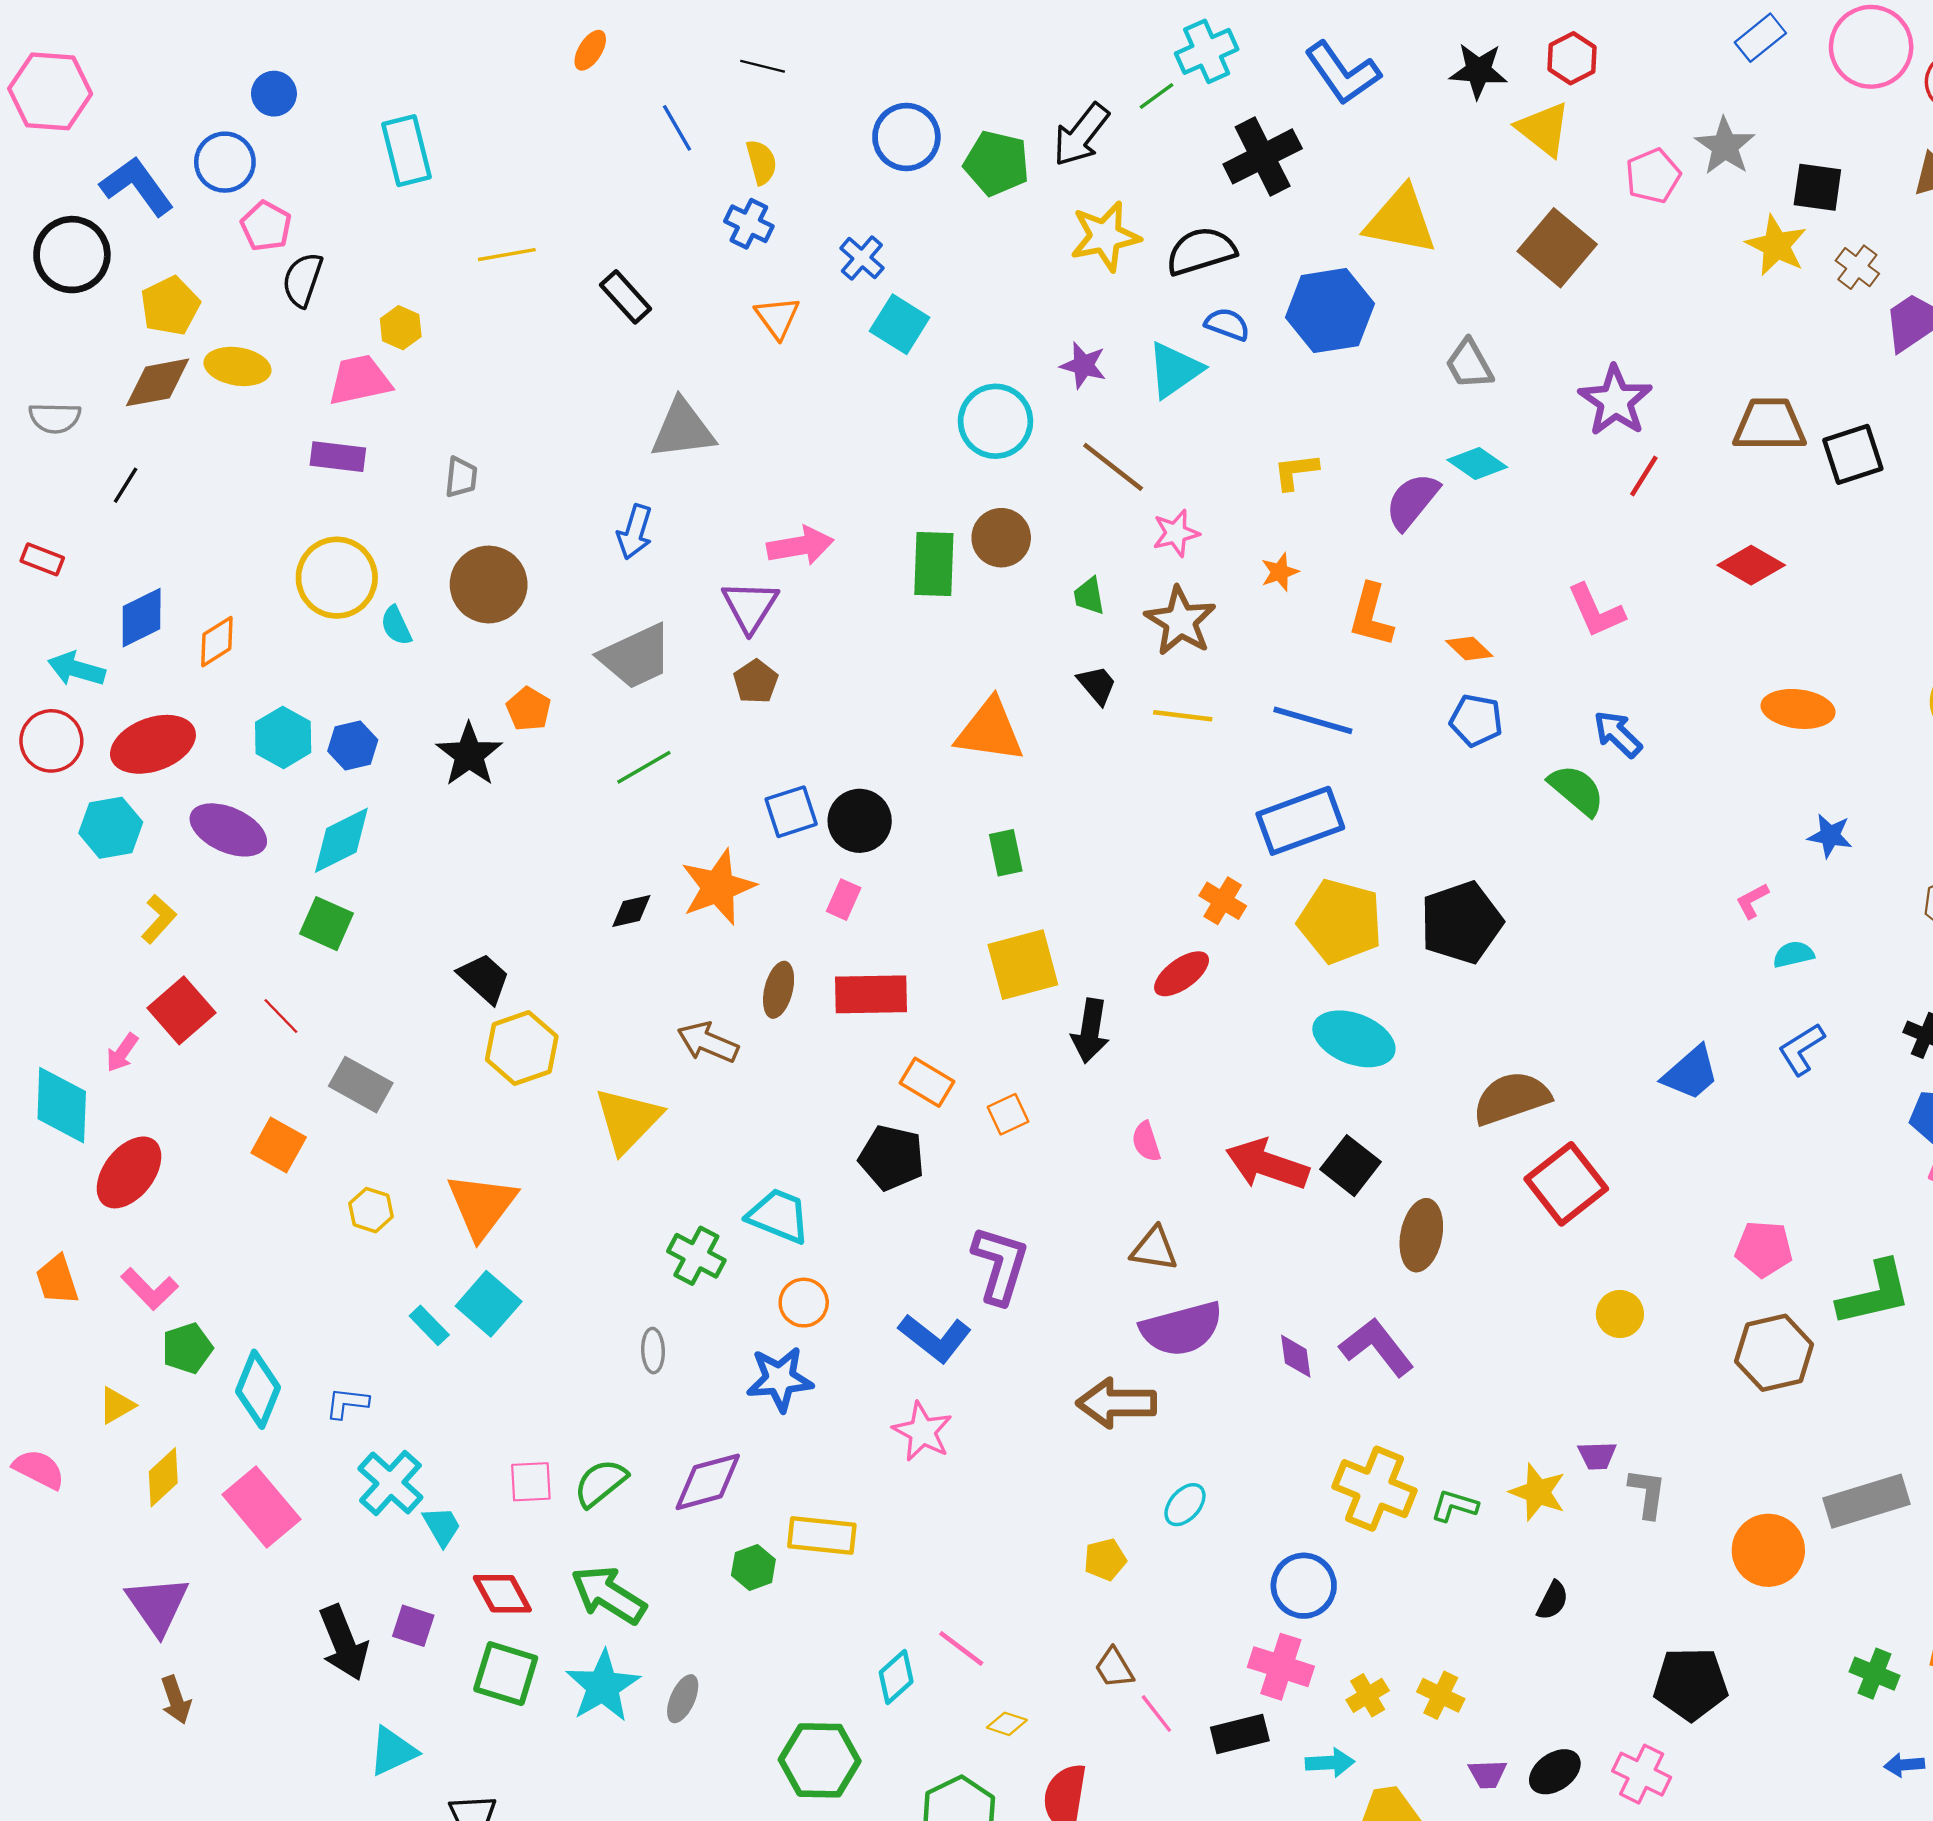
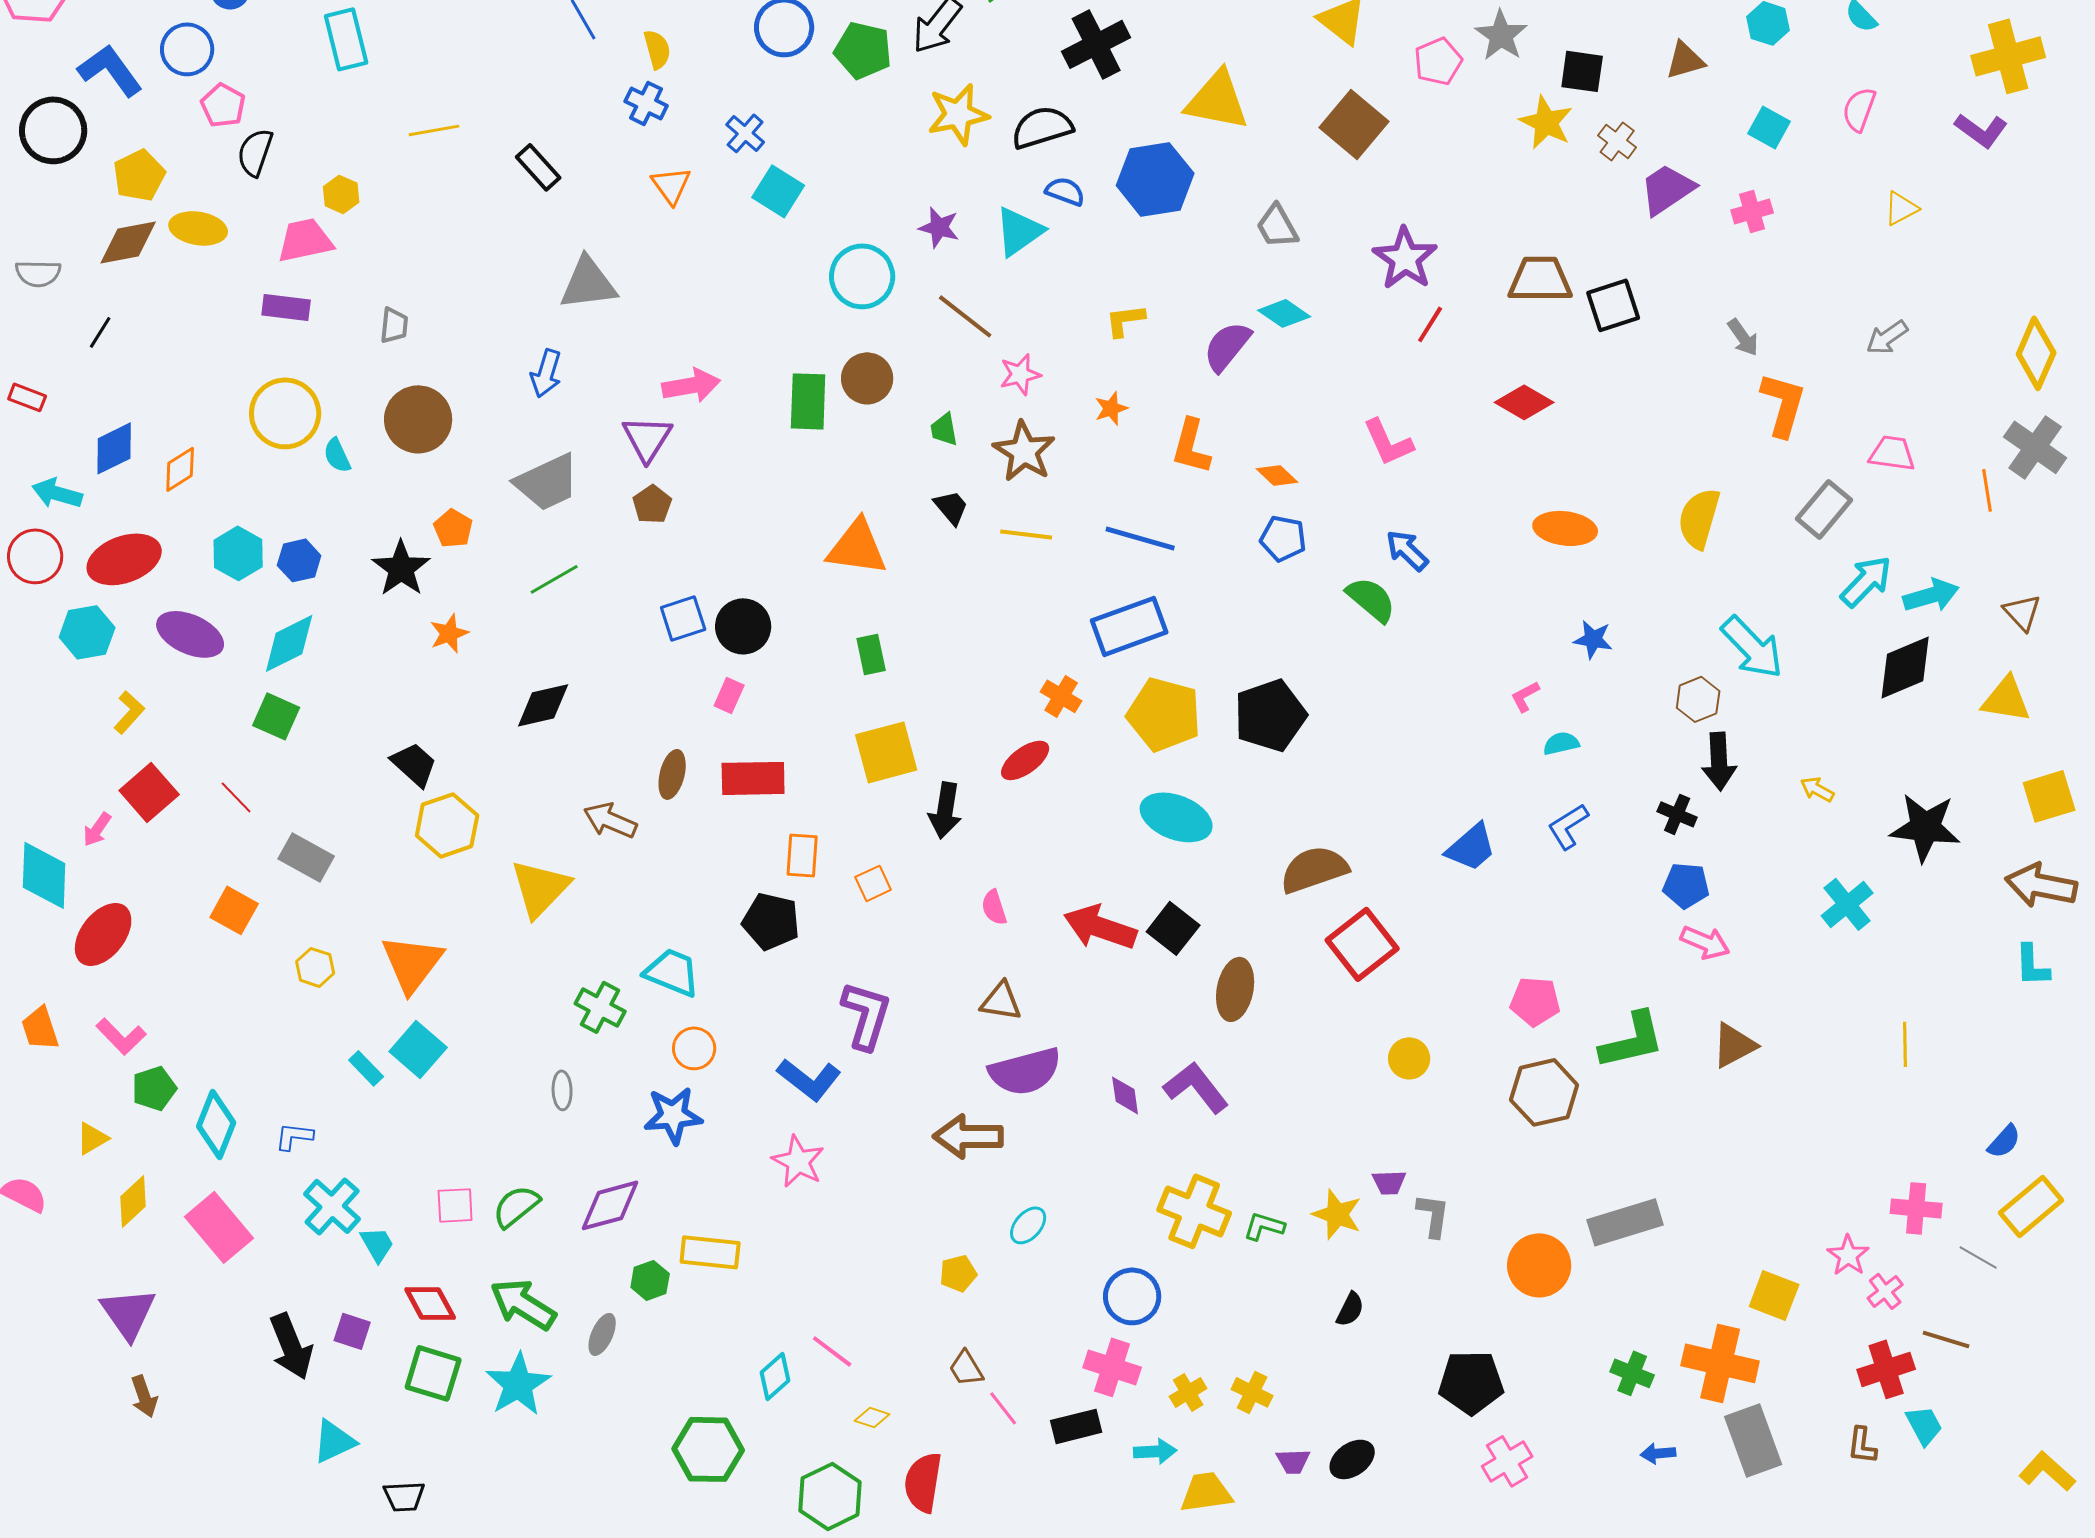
orange star: (718, 887) -> (449, 633), moved, size x0.6
black diamond: (631, 911) -> (543, 705), size x1.5
orange rectangle: (927, 1082) -> (802, 855), turned 63
gray ellipse: (683, 1699) -> (602, 1334), moved
pink cross: (1642, 1774) -> (1507, 1461), moved, turned 33

